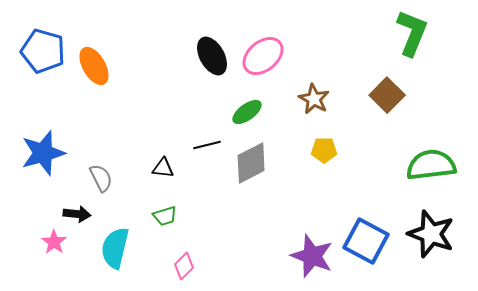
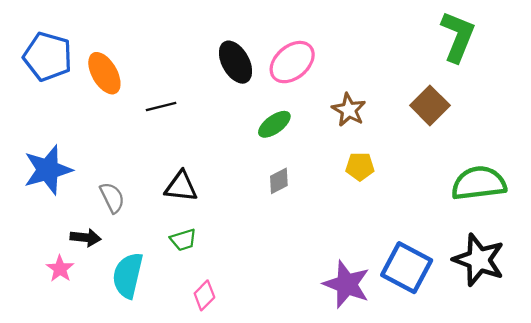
black line: (207, 145) -> (161, 107), moved
gray diamond: (251, 163) -> (279, 181), size x0.6
black triangle: (163, 168) -> (181, 186), size x1.4

